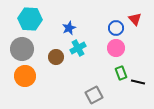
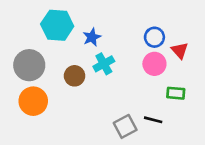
cyan hexagon: (30, 19) -> (57, 25), moved
red triangle: (135, 19) -> (180, 51), moved
green rectangle: (121, 73) -> (176, 93), moved, turned -64
black line: (138, 82) -> (153, 120), moved

